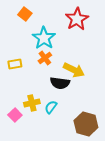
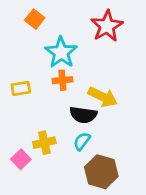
orange cross: (45, 58) -> (62, 80), turned 32
cyan semicircle: (51, 107) -> (82, 141), moved
brown hexagon: (86, 124) -> (101, 172), moved

